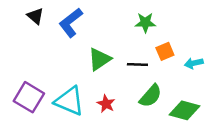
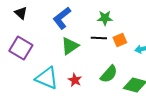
blue L-shape: (71, 23) -> (62, 18), moved
black line: (137, 64) -> (99, 38), moved
purple square: (29, 97) -> (21, 48), moved

